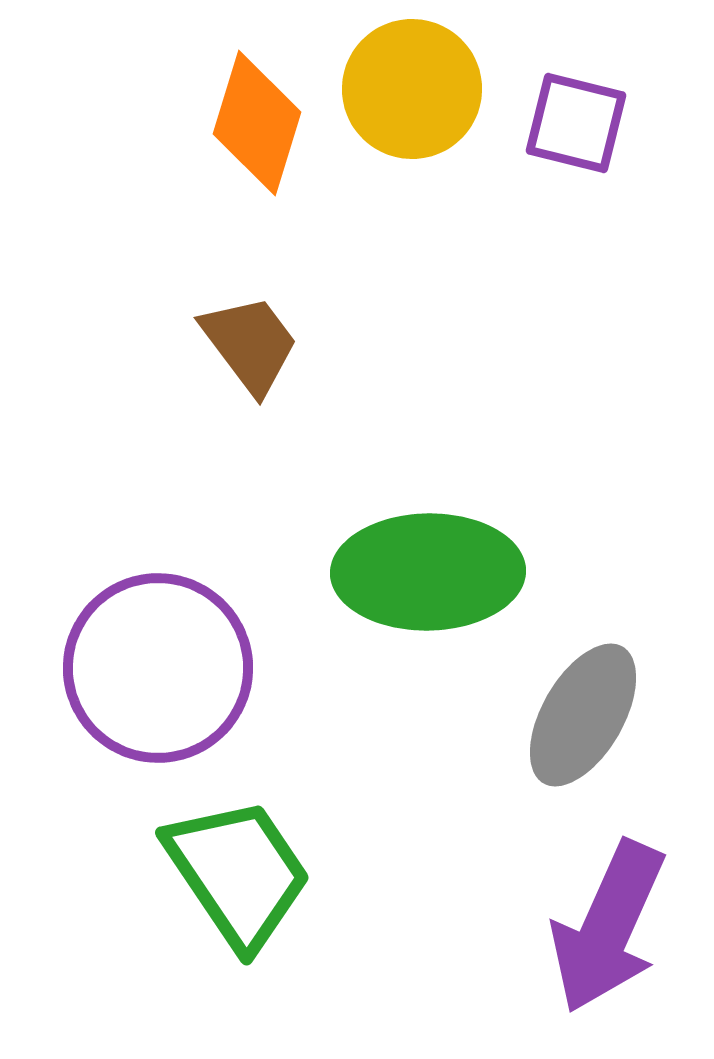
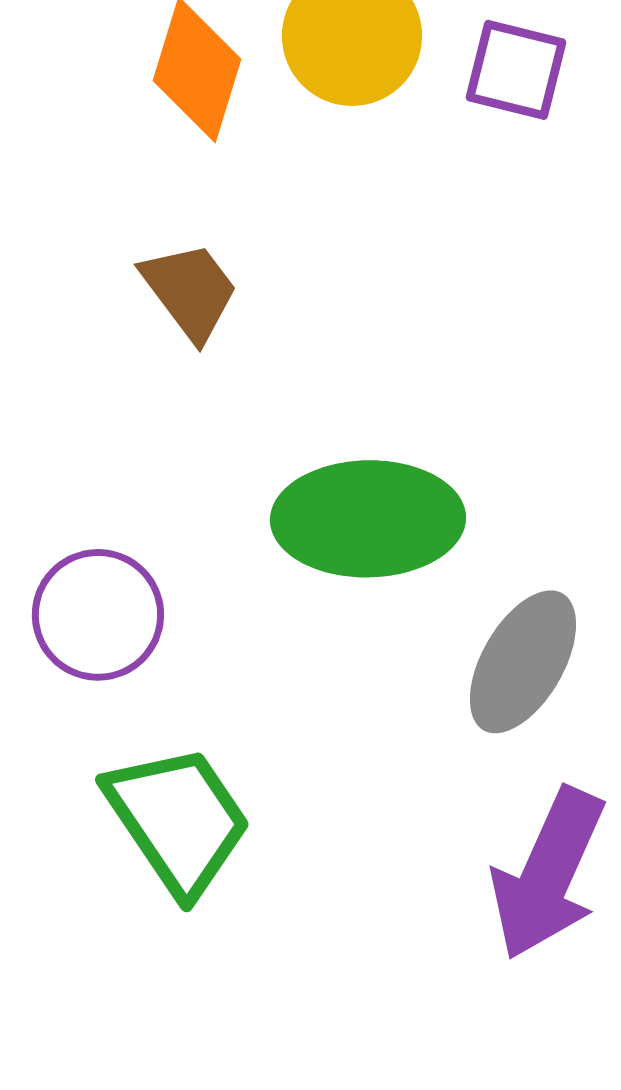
purple circle: (158, 668) -> (98, 615), size x0.7

